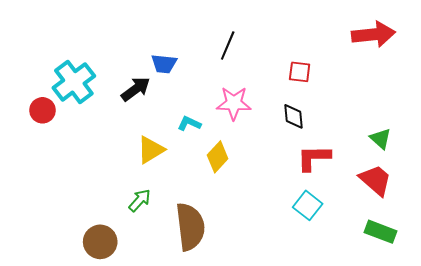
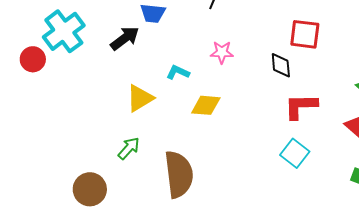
red square: (300, 72) -> (305, 34), moved, size x1.4
pink star: (234, 103) -> (222, 52), size x0.7
yellow diamond: (218, 157) -> (206, 105), turned 52

